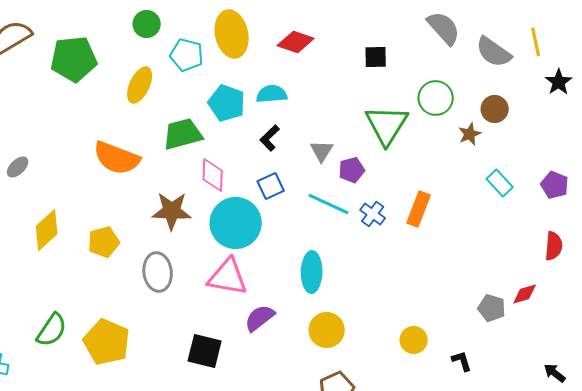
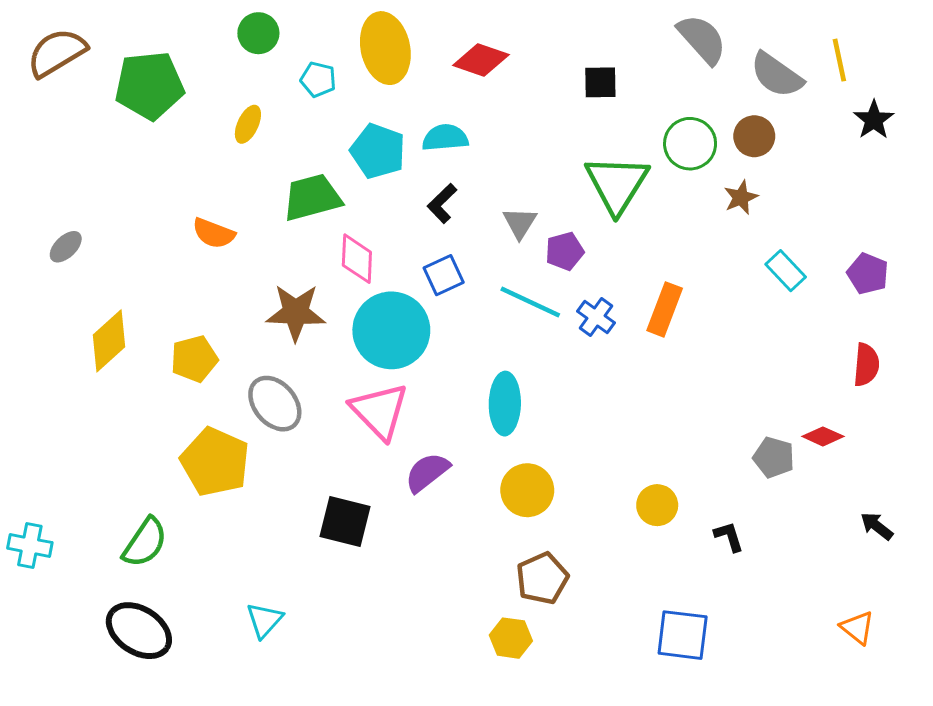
cyan pentagon: (187, 55) -> (318, 79), size x0.7
yellow ellipse: (140, 85) -> (248, 124), size x0.7
brown circle: (495, 109) -> (754, 136), moved
orange semicircle: (117, 158) -> (214, 233), size x0.6
gray ellipse: (158, 272) -> (275, 404), turned -33
pink triangle: (228, 277) -> (379, 411), turned 36
red diamond: (525, 294) -> (823, 436), turned 40
green semicircle: (52, 330) -> (145, 542), moved
yellow pentagon: (107, 342) -> (215, 462), moved
black arrow: (555, 373) -> (877, 526), moved

